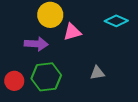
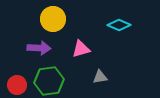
pink triangle: (72, 32) -> (81, 49), moved

